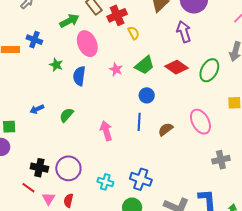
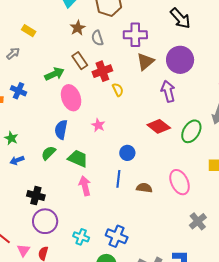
green star: (56, 65) -> (11, 138), moved
green trapezoid: (145, 65) -> (78, 158), moved, turned -120
green semicircle: (66, 115) -> (48, 153), moved
brown semicircle: (166, 129) -> (144, 188), turned 42
gray cross: (221, 160) -> (198, 221), turned -30
black cross: (39, 168) -> (36, 196), moved

